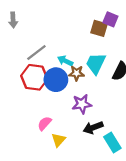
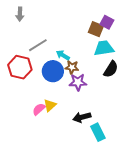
cyan trapezoid: (96, 63) -> (104, 48), moved, turned 50
red hexagon: (34, 77) -> (20, 67), moved
purple star: (82, 104) -> (78, 82), moved
yellow triangle: (58, 140) -> (50, 105), moved

